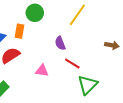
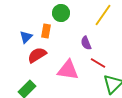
pink triangle: (42, 71) -> (68, 70), size x1.6

